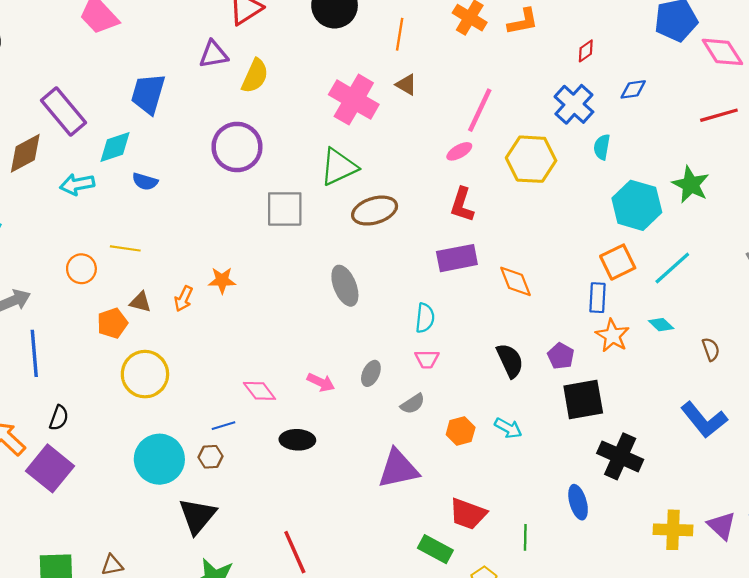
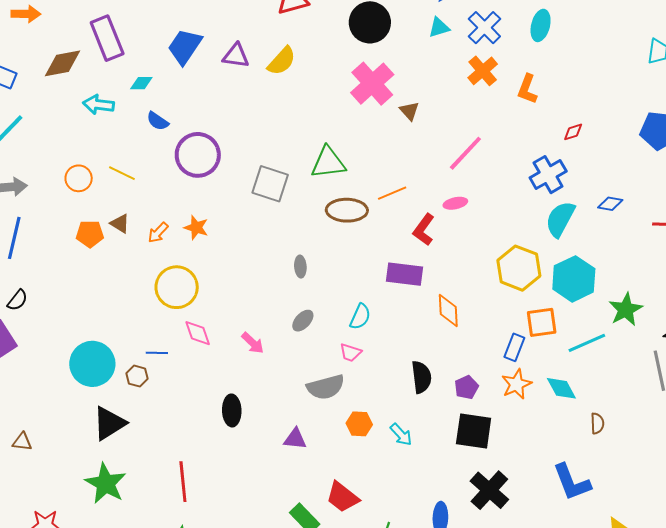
orange L-shape: (523, 22) -> (527, 89), turned 104
orange line: (400, 34) -> (392, 193), moved, turned 40
purple triangle: (214, 54) -> (236, 56), moved
blue diamond: (633, 89) -> (610, 204), moved
pink cross: (354, 100) -> (372, 84), moved
cyan diamond: (115, 147) -> (141, 83), size x0.7
purple circle: (237, 147) -> (198, 155), moved
cyan semicircle: (602, 147) -> (560, 219), size x1.6
pink ellipse: (459, 151) -> (455, 203), moved
yellow hexagon: (531, 159) -> (519, 268), moved
green star: (691, 185) -> (626, 310), moved
gray ellipse: (345, 286) -> (300, 267), size x0.6
cyan diamond: (661, 325) -> (561, 388), size x1.4
gray ellipse: (371, 373) -> (303, 321), moved
yellow circle: (145, 374) -> (177, 287), moved
gray semicircle: (413, 404) -> (326, 387), size x1.6
black ellipse: (297, 440) -> (232, 410), moved, turned 68
purple triangle: (398, 469) -> (295, 439), size x0.6

